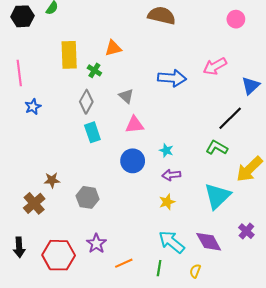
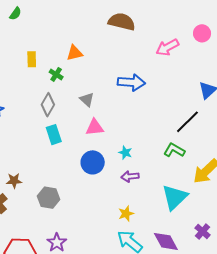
pink circle: (236, 19) -> (202, 33), moved
yellow rectangle: (69, 55) -> (32, 59), size x0.6
pink arrow: (215, 66) -> (167, 47), moved
yellow star: (167, 202) -> (126, 214), moved

